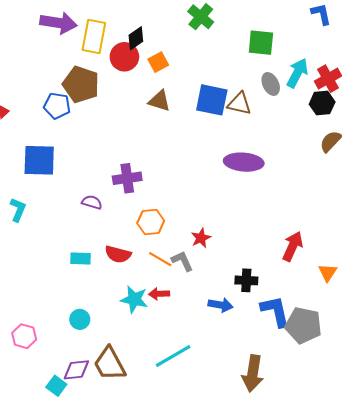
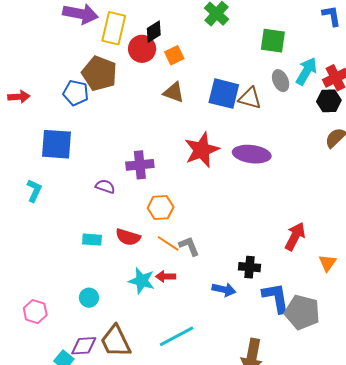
red star: (201, 238) -> (202, 150), moved, size x1.8

